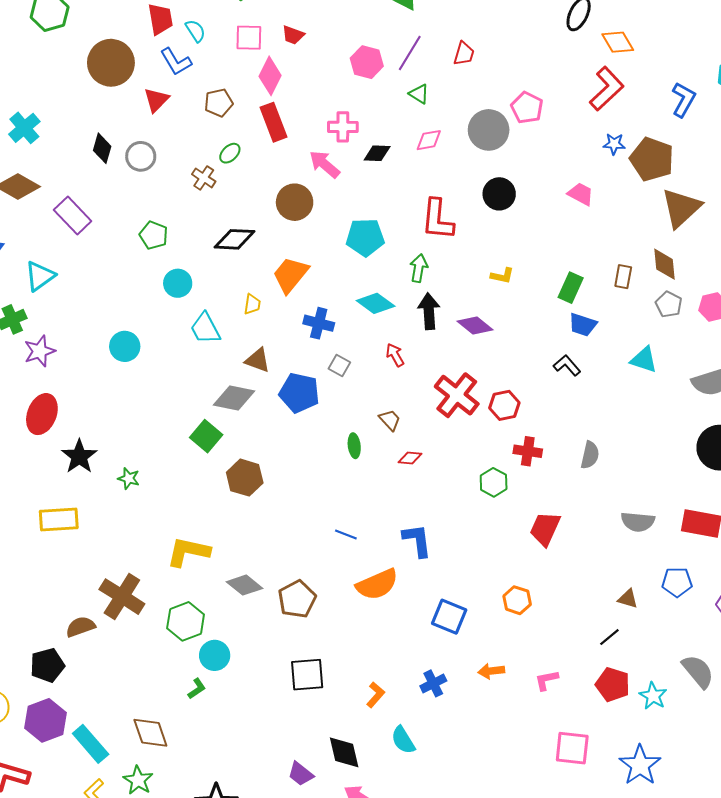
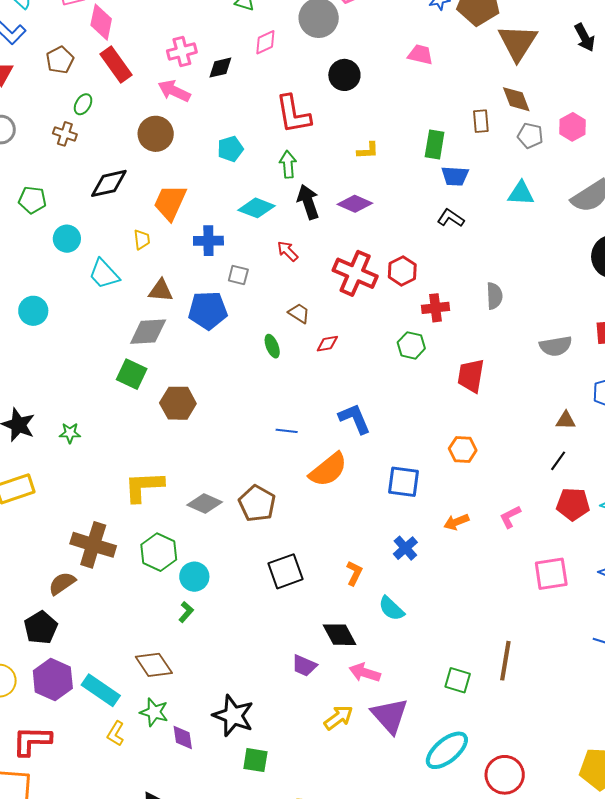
cyan pentagon: (365, 237) -> (230, 149), size x0.7

